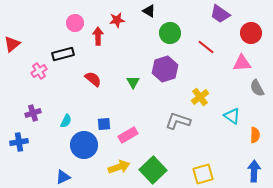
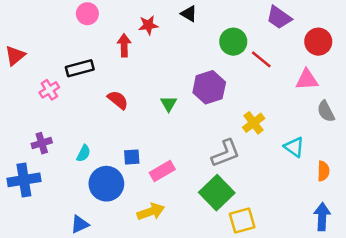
pink circle: (75, 23) -> (87, 14), moved
green circle: (170, 33) -> (233, 42), moved
gray L-shape: (178, 121) -> (226, 153), turned 140
blue cross: (19, 142) -> (24, 180), size x1.4
green square: (153, 170) -> (217, 193), moved
yellow square: (203, 174) -> (242, 221), moved

